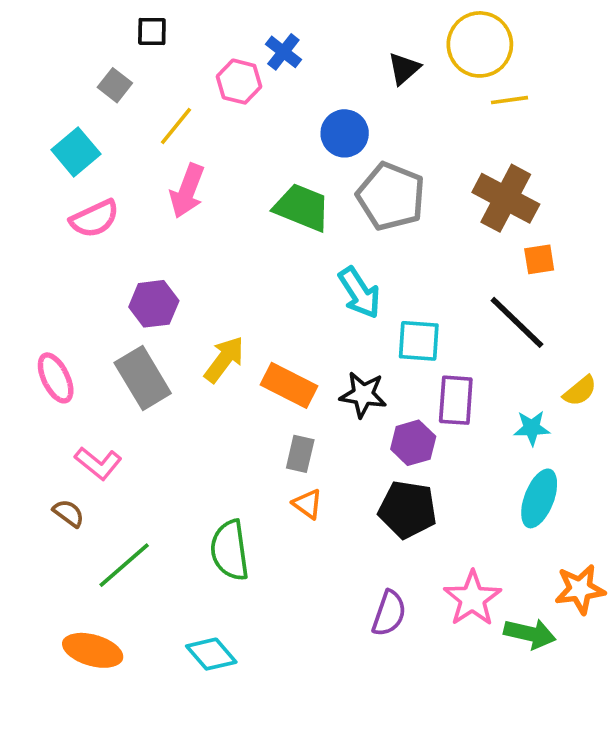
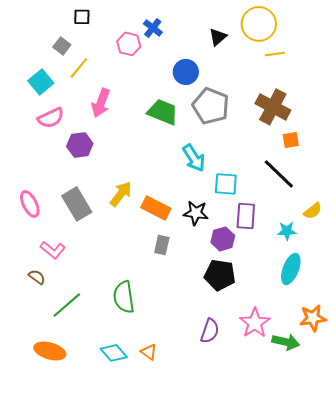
yellow line: (176, 126) -> (79, 68), moved
purple hexagon: (154, 304) -> (80, 145), moved
orange triangle: (308, 504) -> (149, 352), moved

